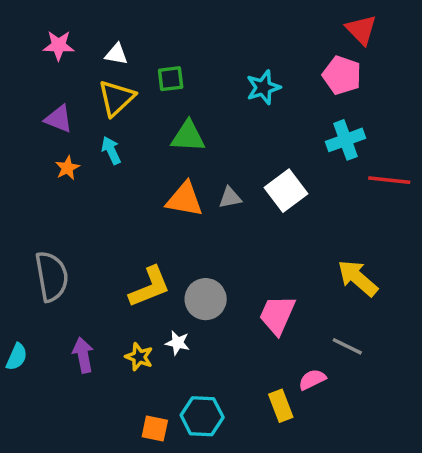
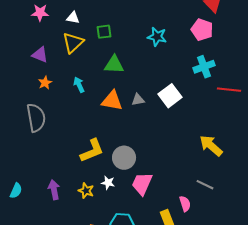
cyan star: (263, 87) -> (157, 37), turned 30
cyan arrow: (111, 150) -> (79, 85), moved
gray semicircle: (52, 276) -> (36, 118), moved
pink trapezoid: (277, 315) -> (142, 184), moved
pink semicircle: (312, 380) -> (185, 204), turned 98

